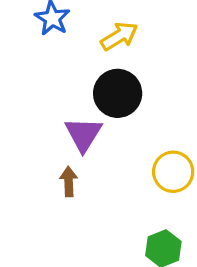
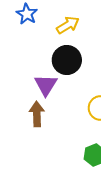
brown arrow: (69, 182) -> (37, 114), size x1.4

